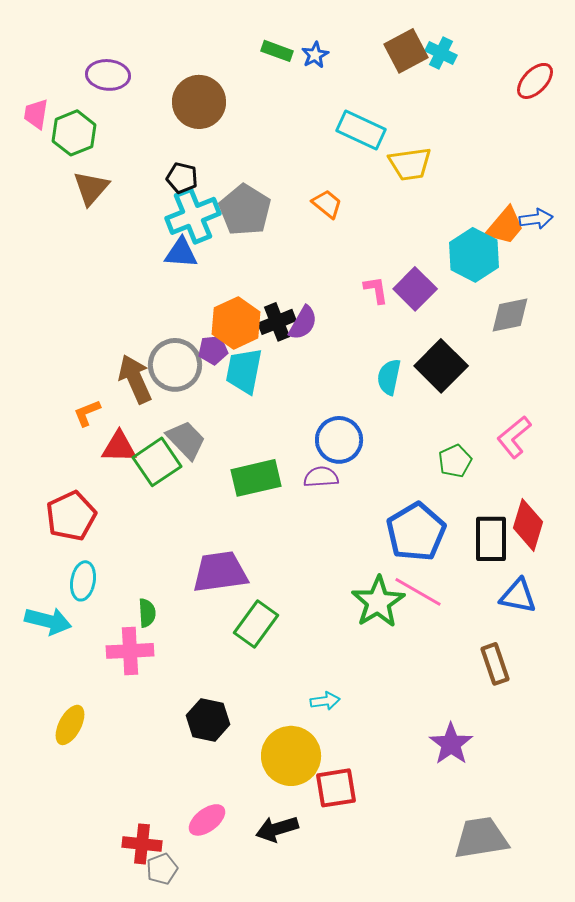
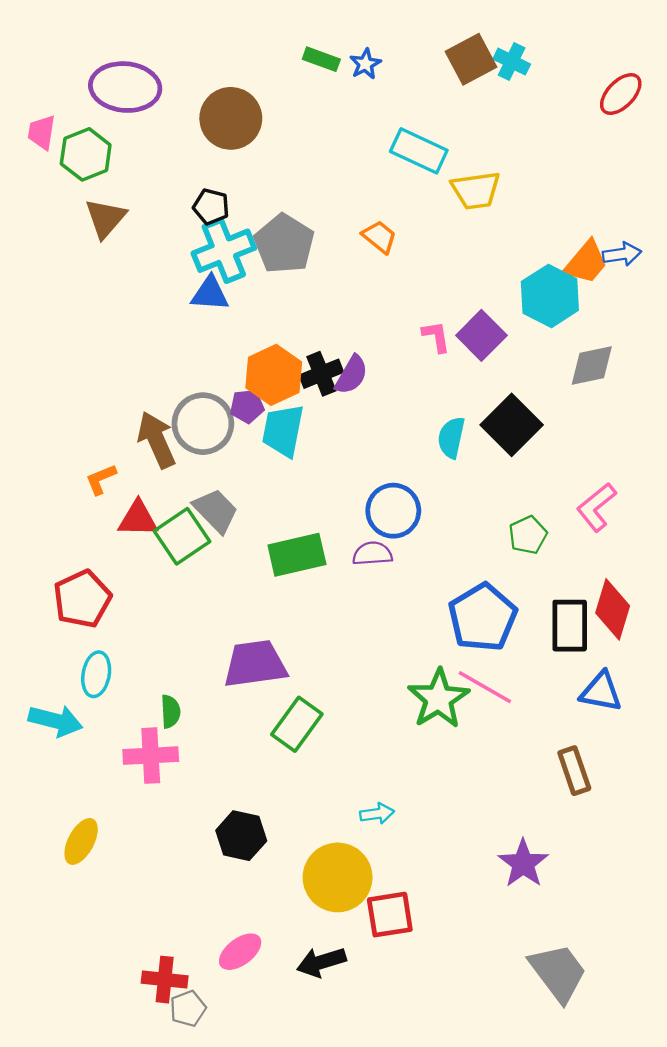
purple ellipse: (108, 75) -> (125, 87), size x1.4
gray trapezoid: (481, 838) -> (558, 973), turned 62

